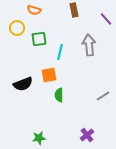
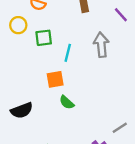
black semicircle: (23, 84) -> (22, 110), moved
green semicircle: (59, 95) -> (67, 102), turned -48
gray line: (103, 96) -> (120, 128), moved

